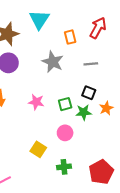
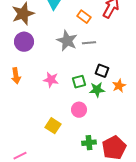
orange rectangle: (70, 37) -> (84, 17), turned -40
gray line: (91, 64) -> (89, 43), moved
green cross: (64, 167) -> (89, 143), moved

